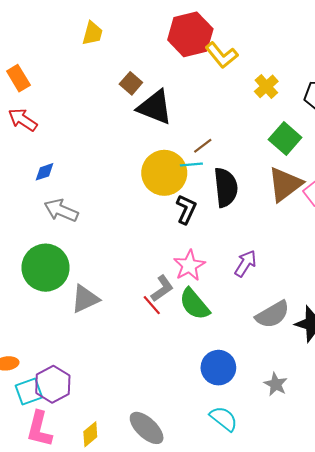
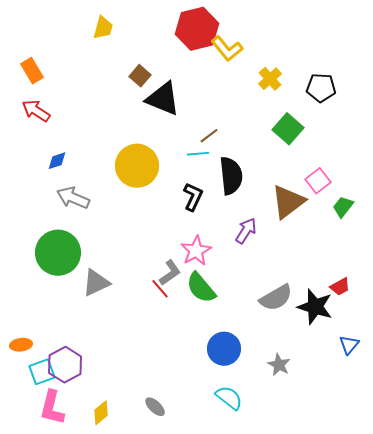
yellow circle: (164, 173) -> (137, 166), moved
brown triangle: (285, 184) -> (288, 202), moved
purple arrow: (245, 263) -> (246, 231), moved
gray ellipse: (147, 428) -> (155, 407), size x0.6

